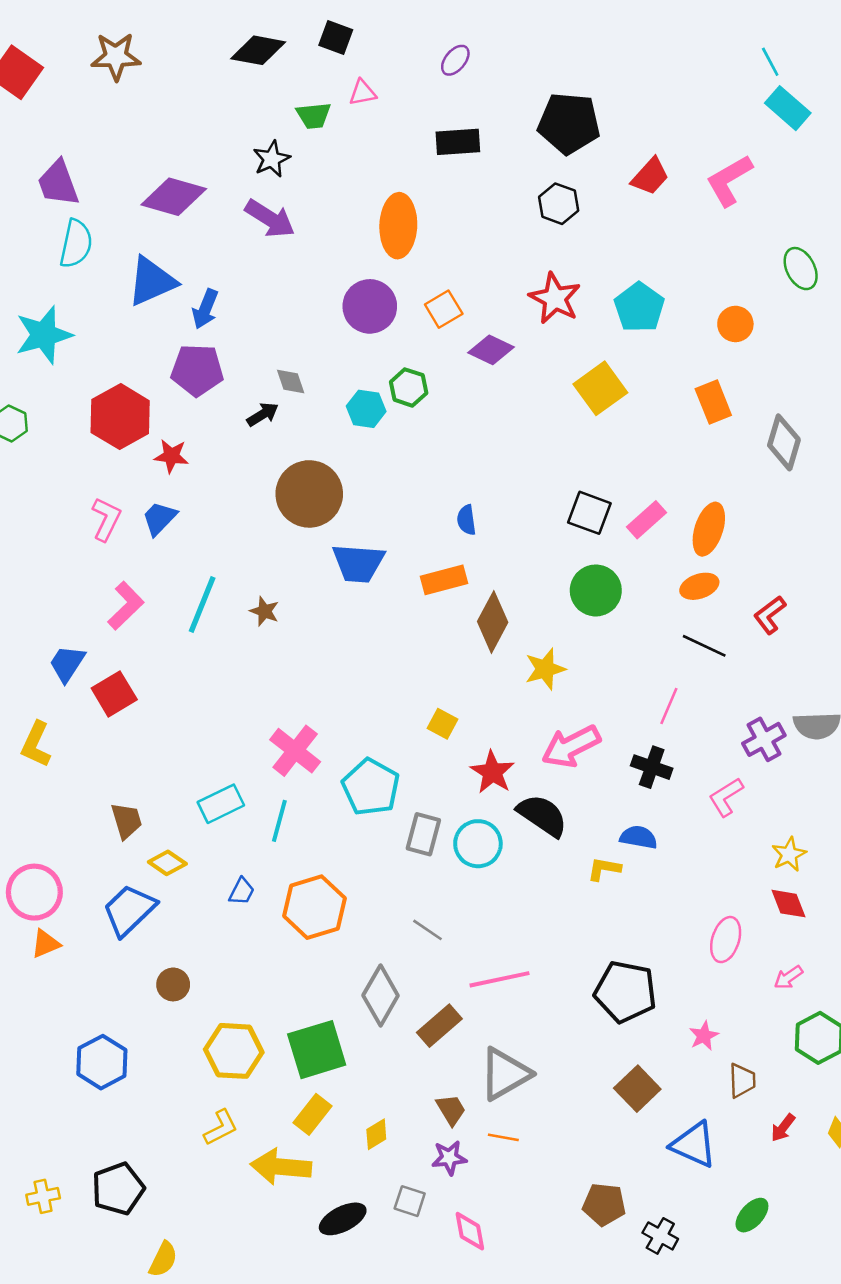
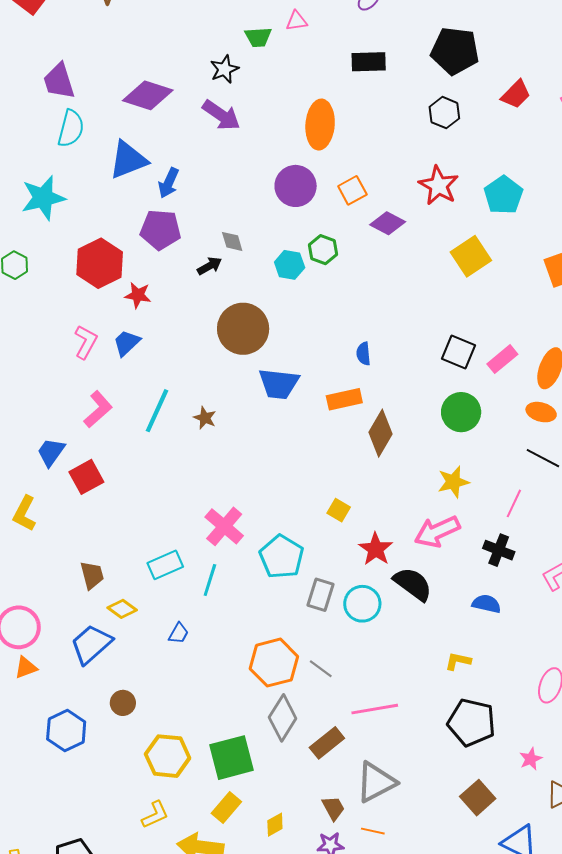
orange ellipse: (699, 586) -> (541, 412), turned 32
yellow star: (545, 669) -> (453, 482), moved
yellow L-shape: (604, 869) -> (458, 661), moved
orange hexagon: (314, 907) -> (274, 663), moved
blue hexagon: (102, 1062) -> (66, 731), moved

